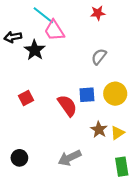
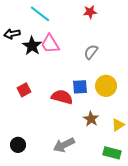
pink trapezoid: (54, 30) -> (50, 44), moved
red semicircle: (67, 106) -> (62, 97), turned -40
yellow triangle: (117, 133) -> (118, 125), moved
green rectangle: (122, 167) -> (112, 153), turned -66

